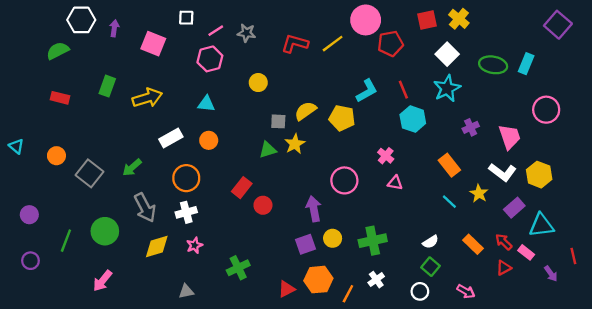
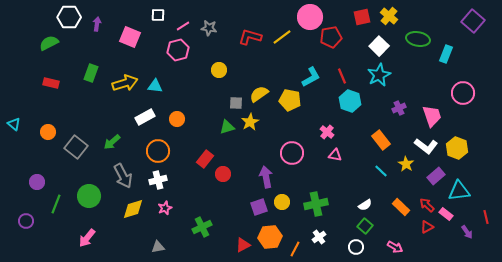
green ellipse: (493, 65) -> (418, 39), moved
cyan triangle: (206, 104) -> (155, 86), moved
purple circle: (29, 215) -> (37, 182), moved

